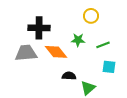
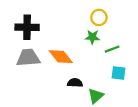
black cross: (39, 28) -> (27, 27), moved
green star: (78, 40) -> (92, 37), moved

